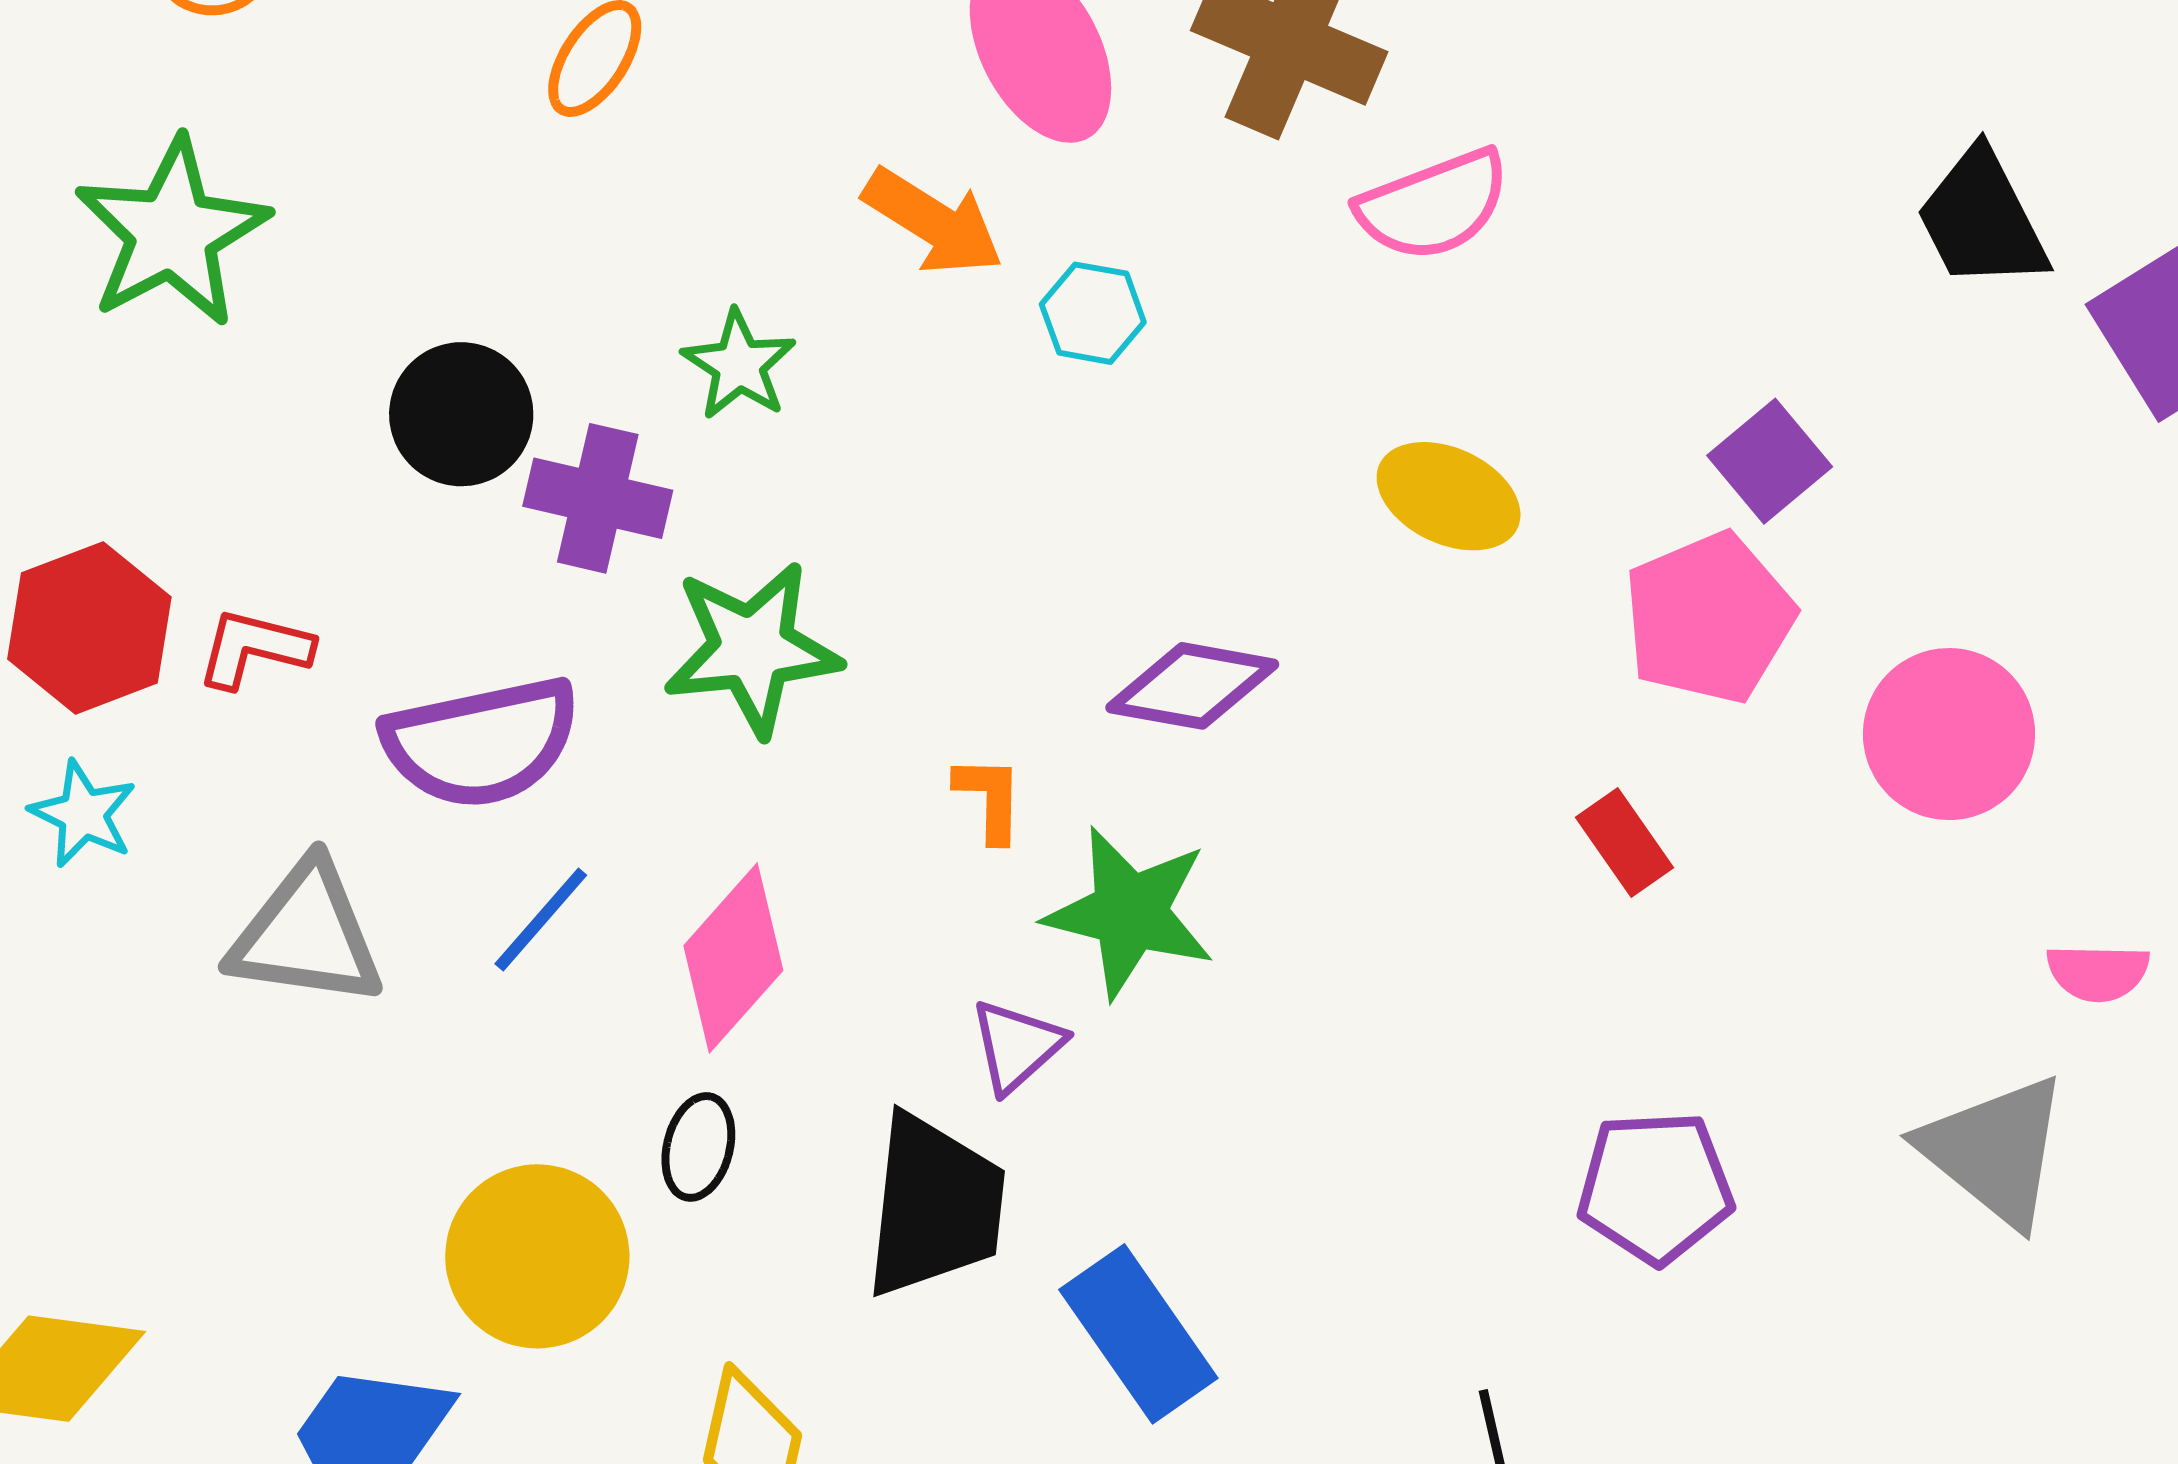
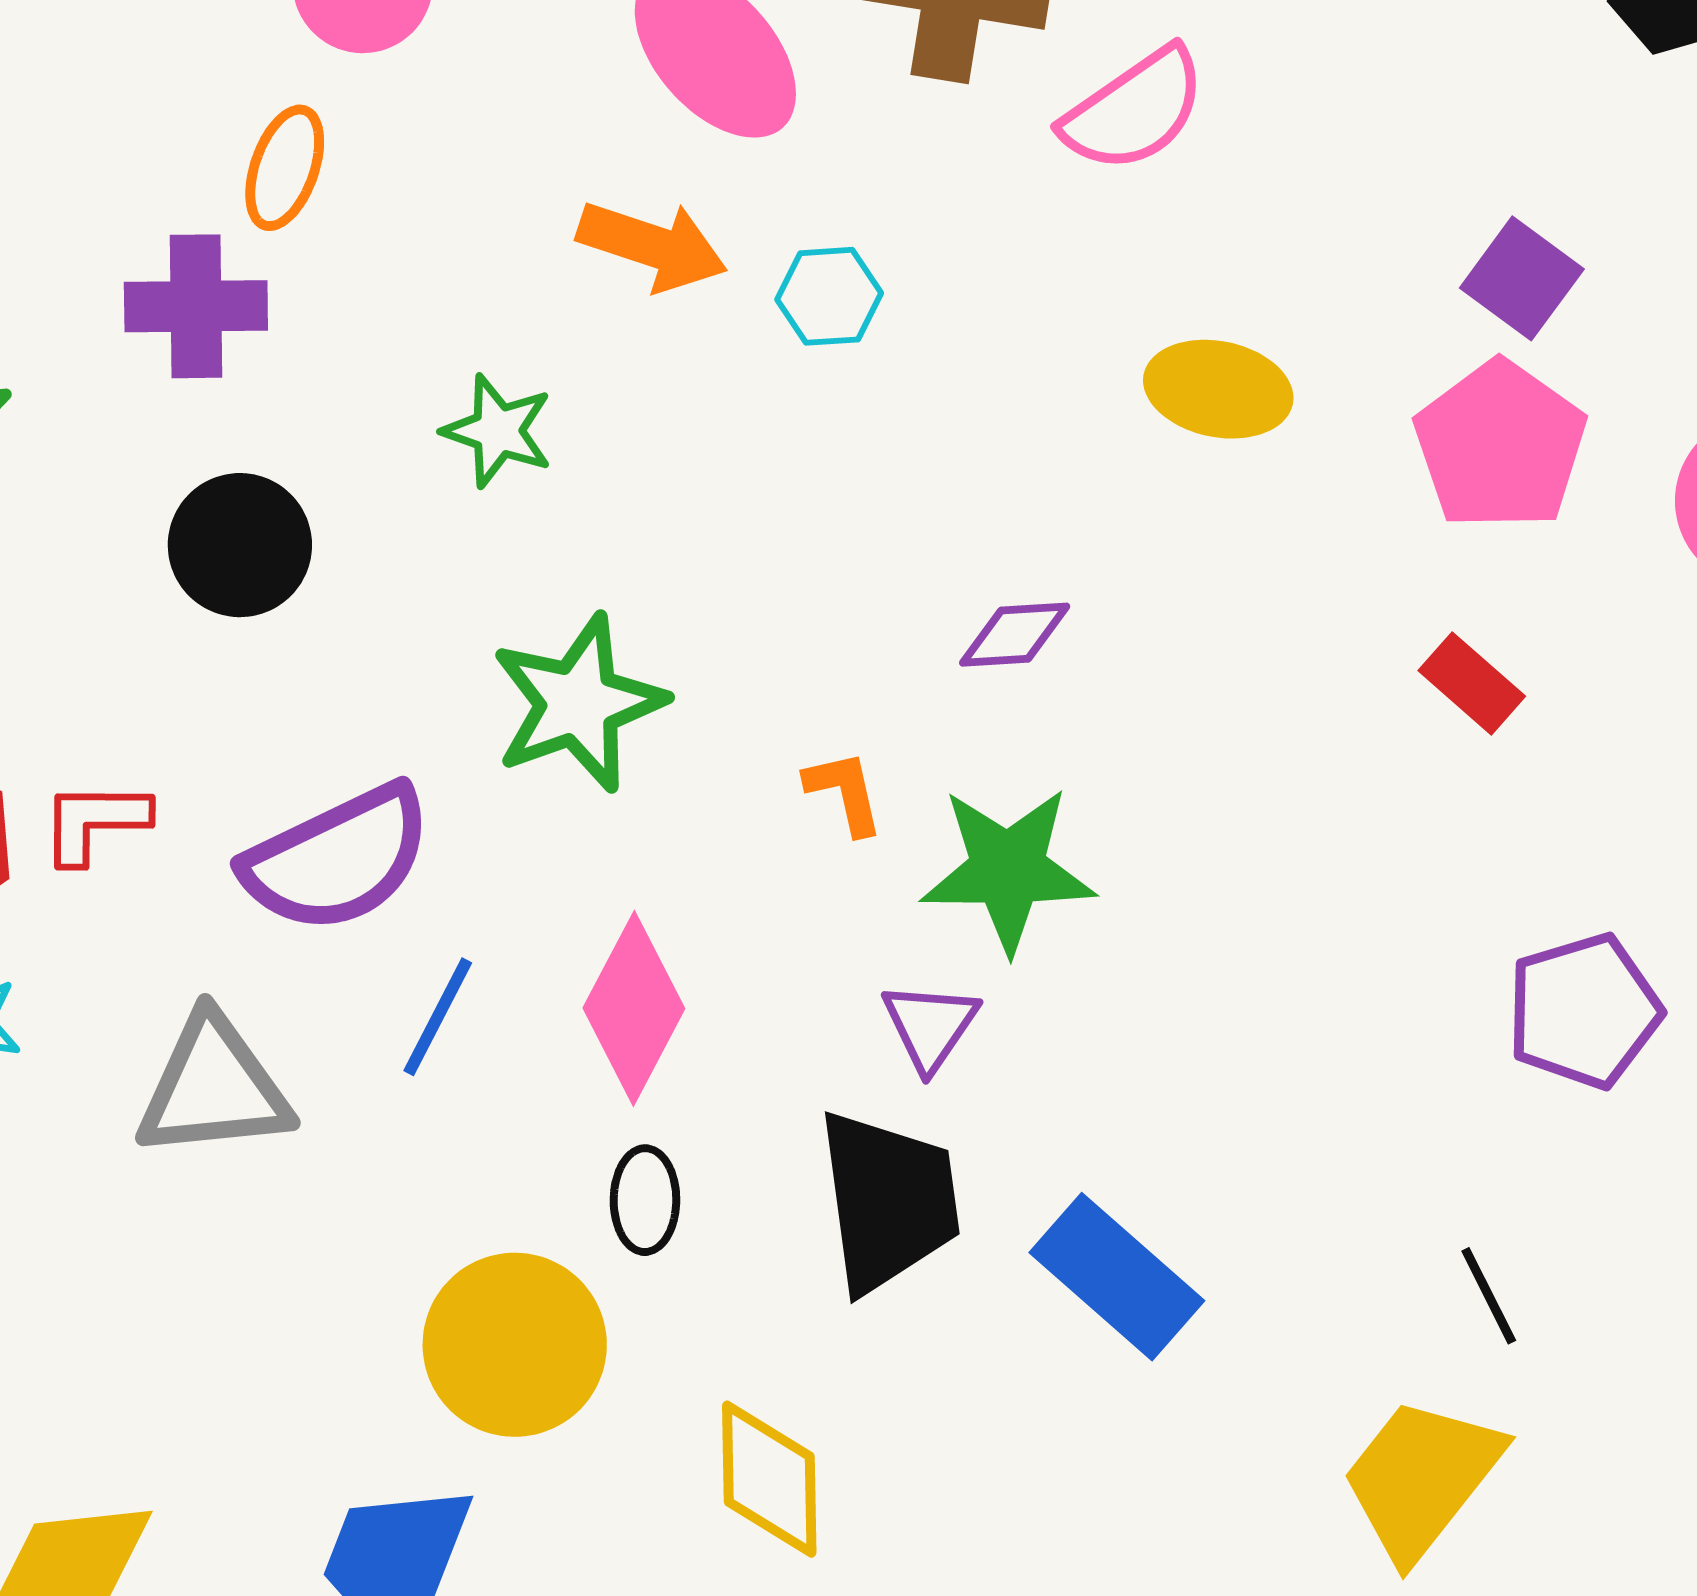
purple cross: (598, 498) -> (196, 306), moved
purple diamond: (1192, 686) -> (1015, 635), size x0.7

